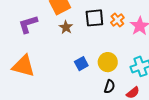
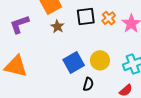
blue square: (81, 64) -> (74, 62), size x1.5
black semicircle: (110, 87) -> (88, 84), moved

